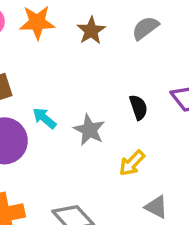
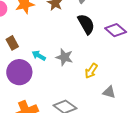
black semicircle: (138, 107) -> (86, 24), moved, size x1.5

